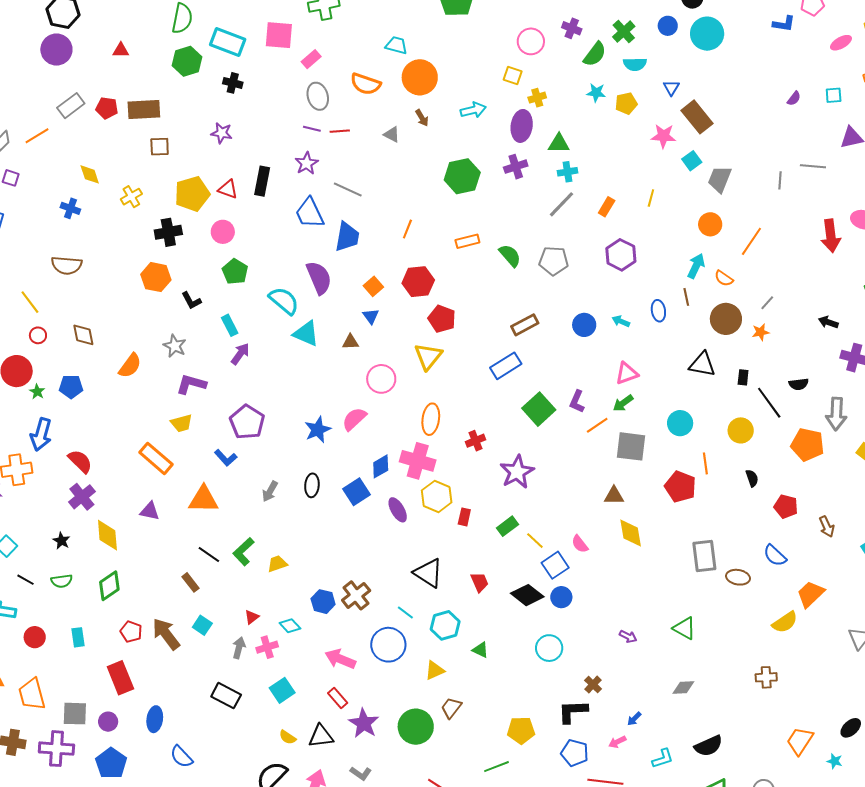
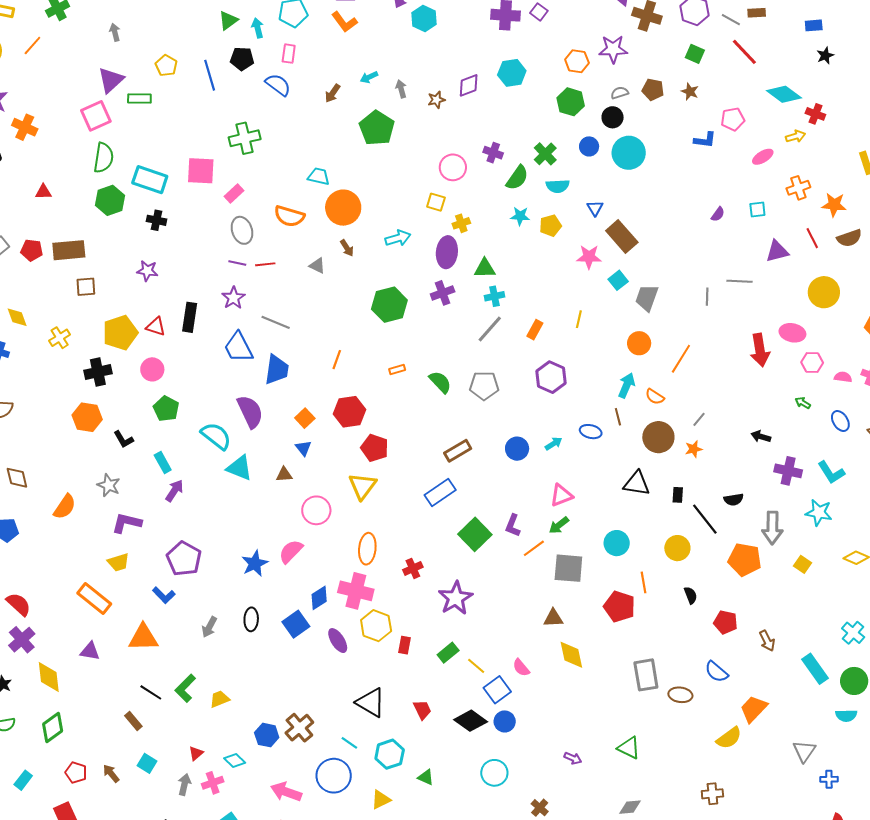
orange rectangle: (467, 241) -> (397, 369), size x0.7
blue ellipse: (658, 311) -> (591, 432), turned -65
cyan arrow: (621, 321) -> (554, 444), turned 126
brown arrow: (166, 634) -> (111, 773), size x0.6
cyan rectangle: (78, 637) -> (23, 780), turned 48

